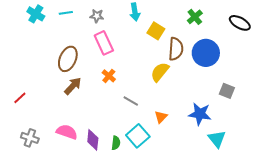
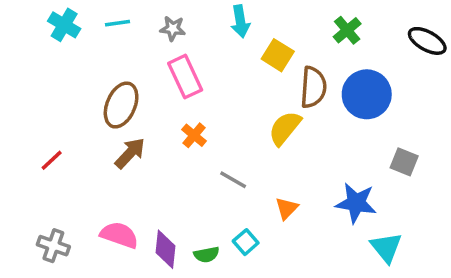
red line: (20, 98) -> (52, 160), moved
cyan square: (138, 136) -> (246, 242), size x0.6
green semicircle: (116, 143) -> (206, 255), turned 72

